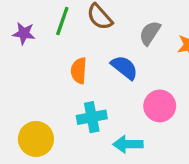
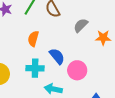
blue semicircle: (124, 67) -> (57, 56), moved

